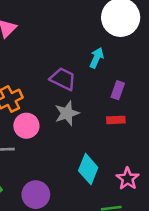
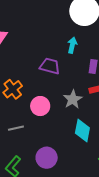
gray star: (67, 113) -> (73, 99), moved
pink circle: (26, 126) -> (40, 106), moved

